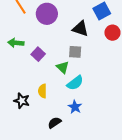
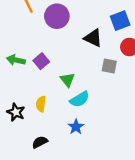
green arrow: (16, 43) -> (16, 60), moved
gray square: (75, 52) -> (109, 66), moved
black semicircle: (54, 123) -> (40, 142), moved

